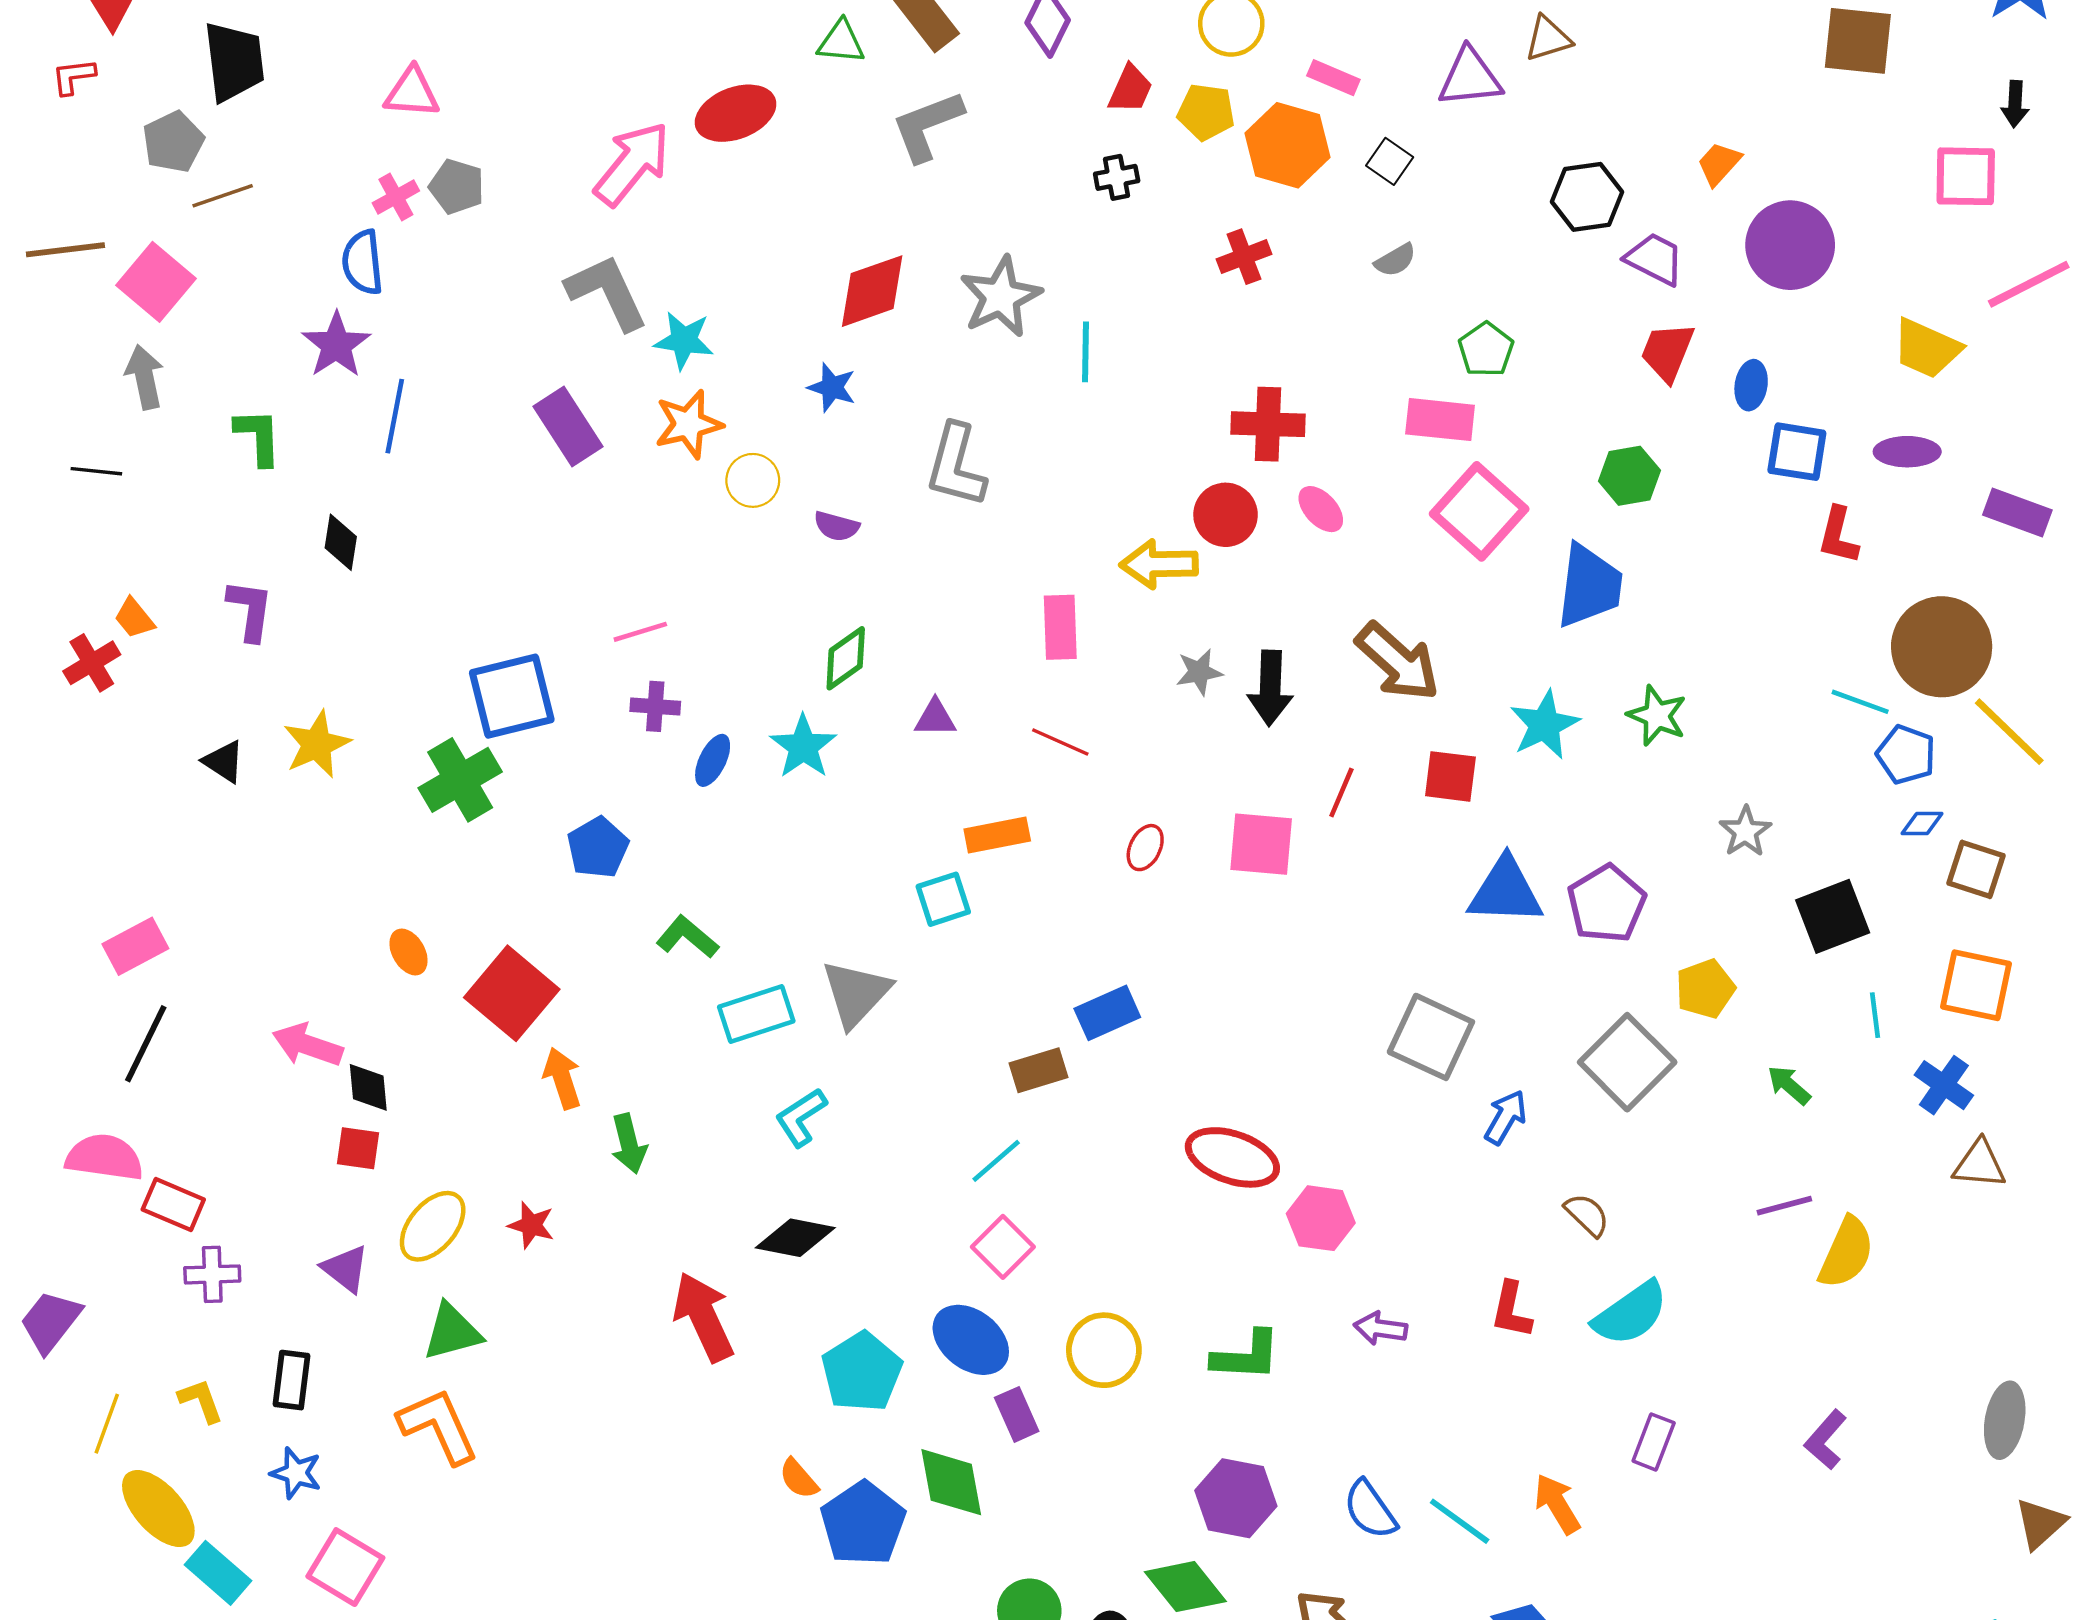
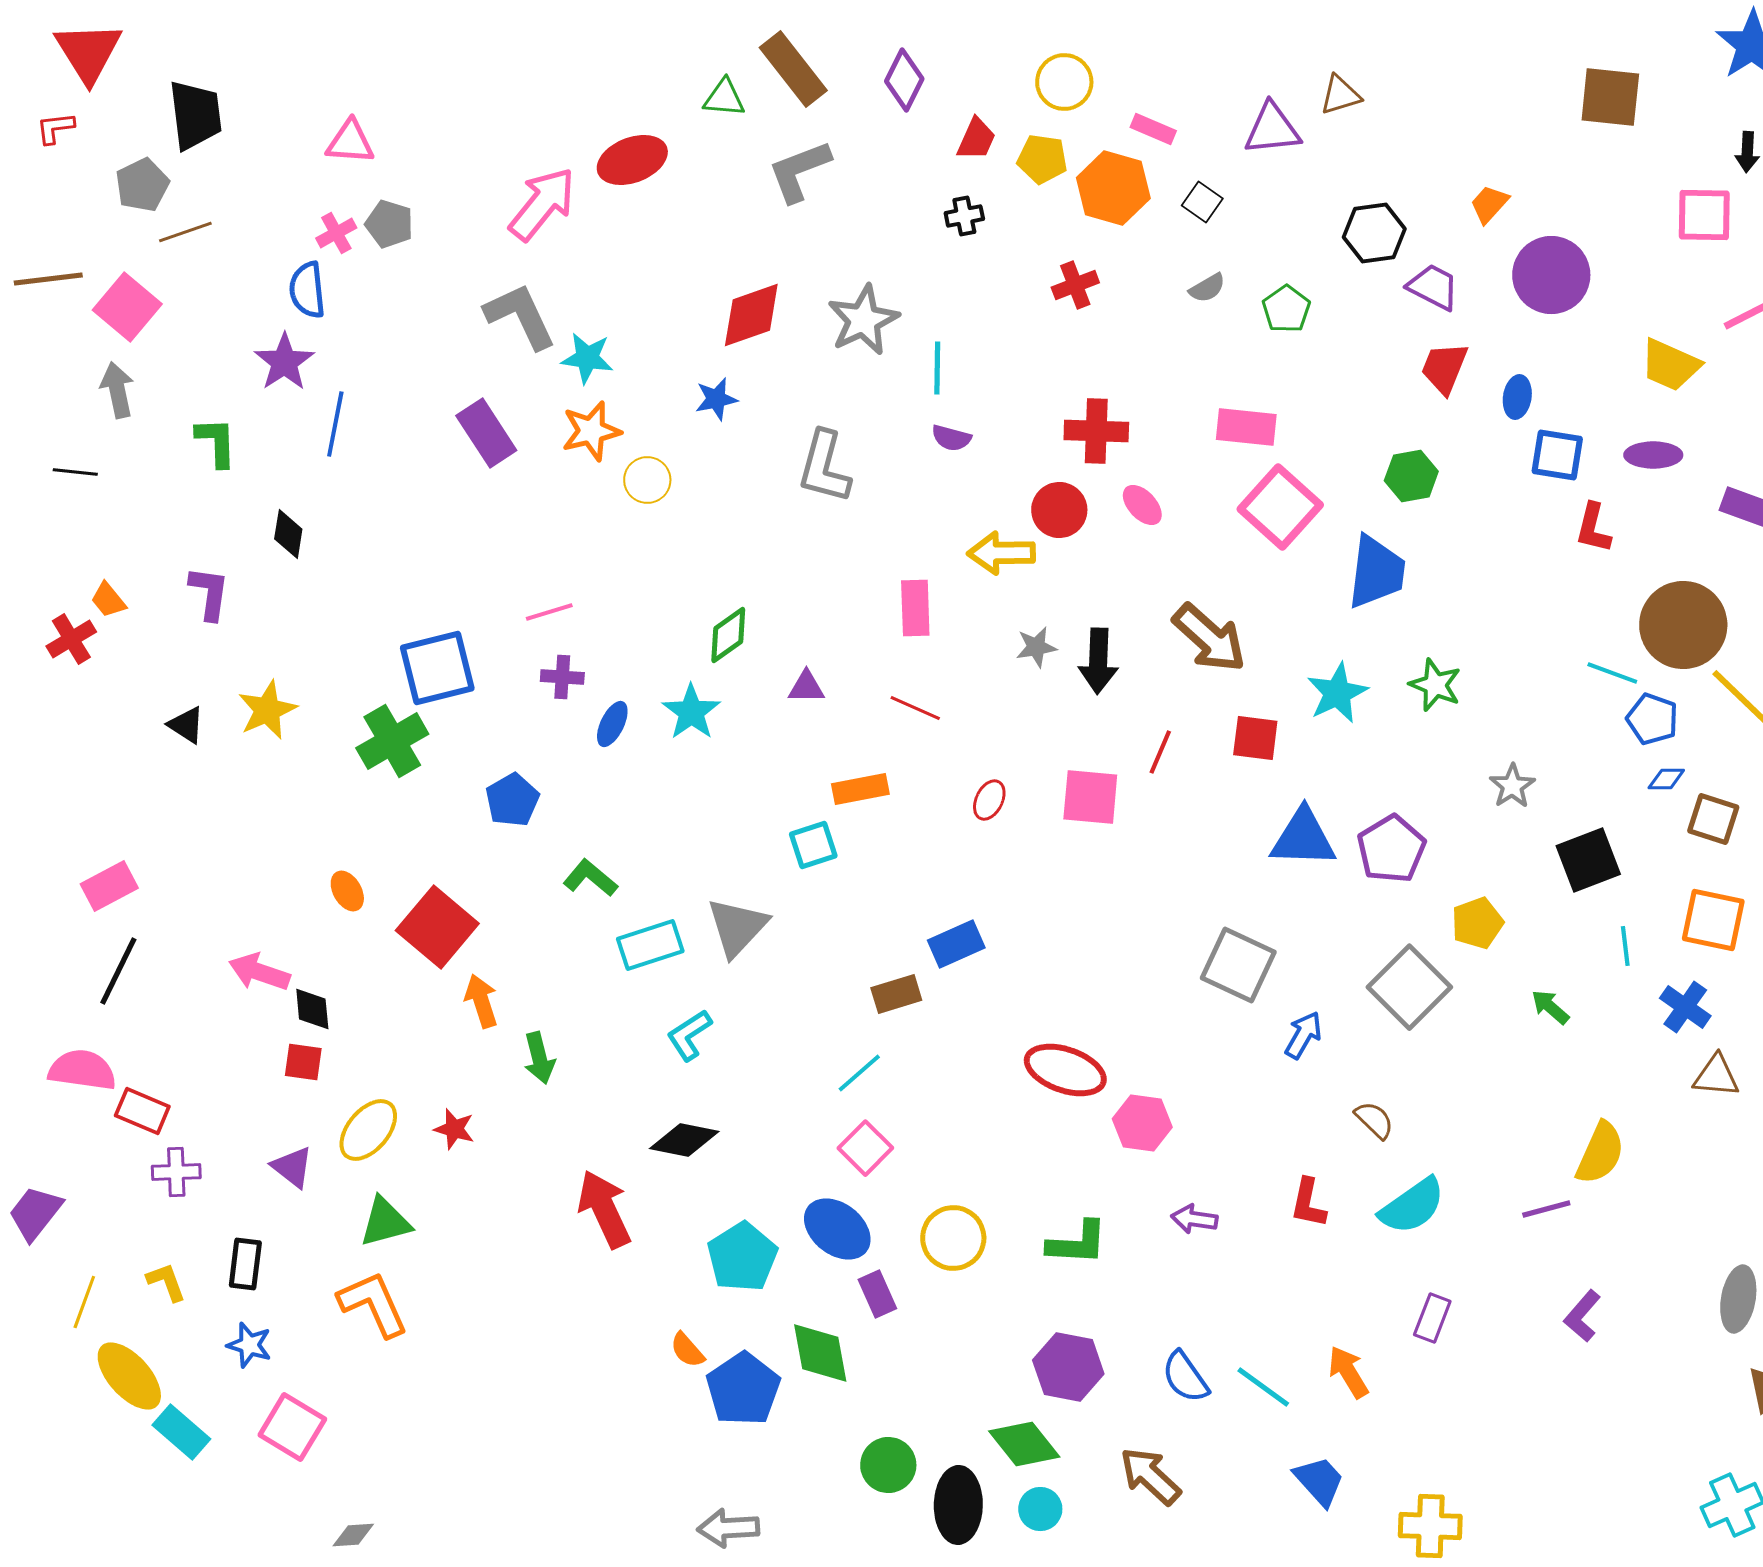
green pentagon: (1486, 350) -> (1286, 309), moved
blue star: (832, 387) -> (716, 399), turned -30
purple semicircle: (837, 526) -> (951, 438), moved
purple line: (1784, 1206) -> (1546, 1209), moved

